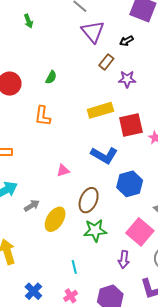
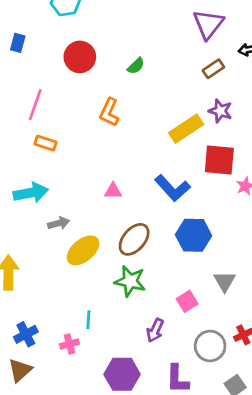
purple star: (127, 79) -> (220, 111), moved
yellow rectangle: (100, 110) -> (186, 129), turned -35
pink square: (140, 232) -> (187, 301), size x0.6
pink cross: (71, 296) -> (69, 344), moved

